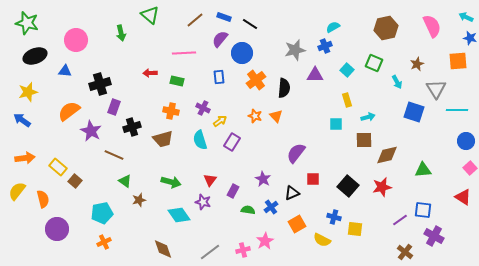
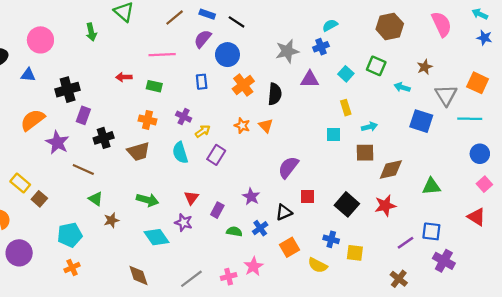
orange square: (458, 61) -> (478, 83), moved, turned 30
cyan arrow: (397, 82) -> (402, 87), turned 136
brown cross: (405, 252) -> (399, 279), moved

